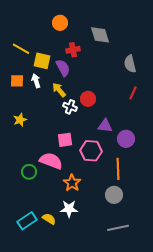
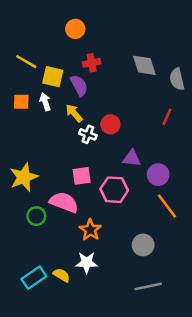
gray diamond: (100, 35) -> (144, 65), moved
gray semicircle: (130, 64) -> (177, 79), moved
yellow star: (20, 120) -> (24, 177), moved, size x1.6
orange line: (118, 169) -> (167, 206), moved, turned -35

